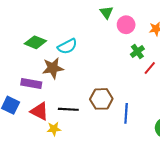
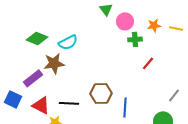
green cross: (137, 52) -> (135, 39), moved, turned 32
purple rectangle: (31, 84) -> (33, 78), turned -48

